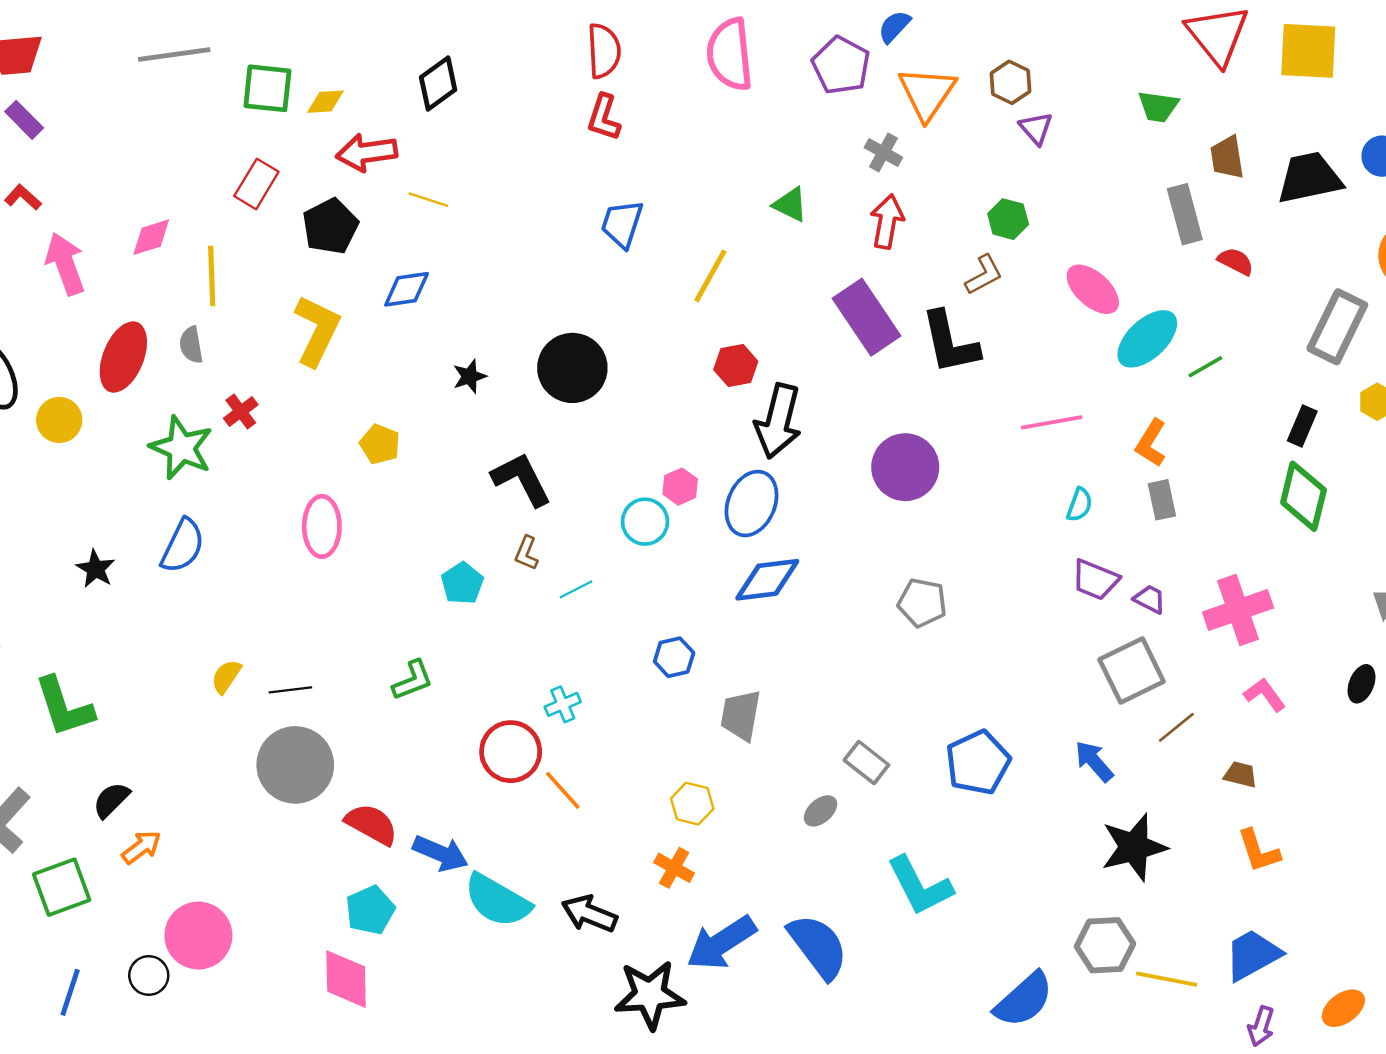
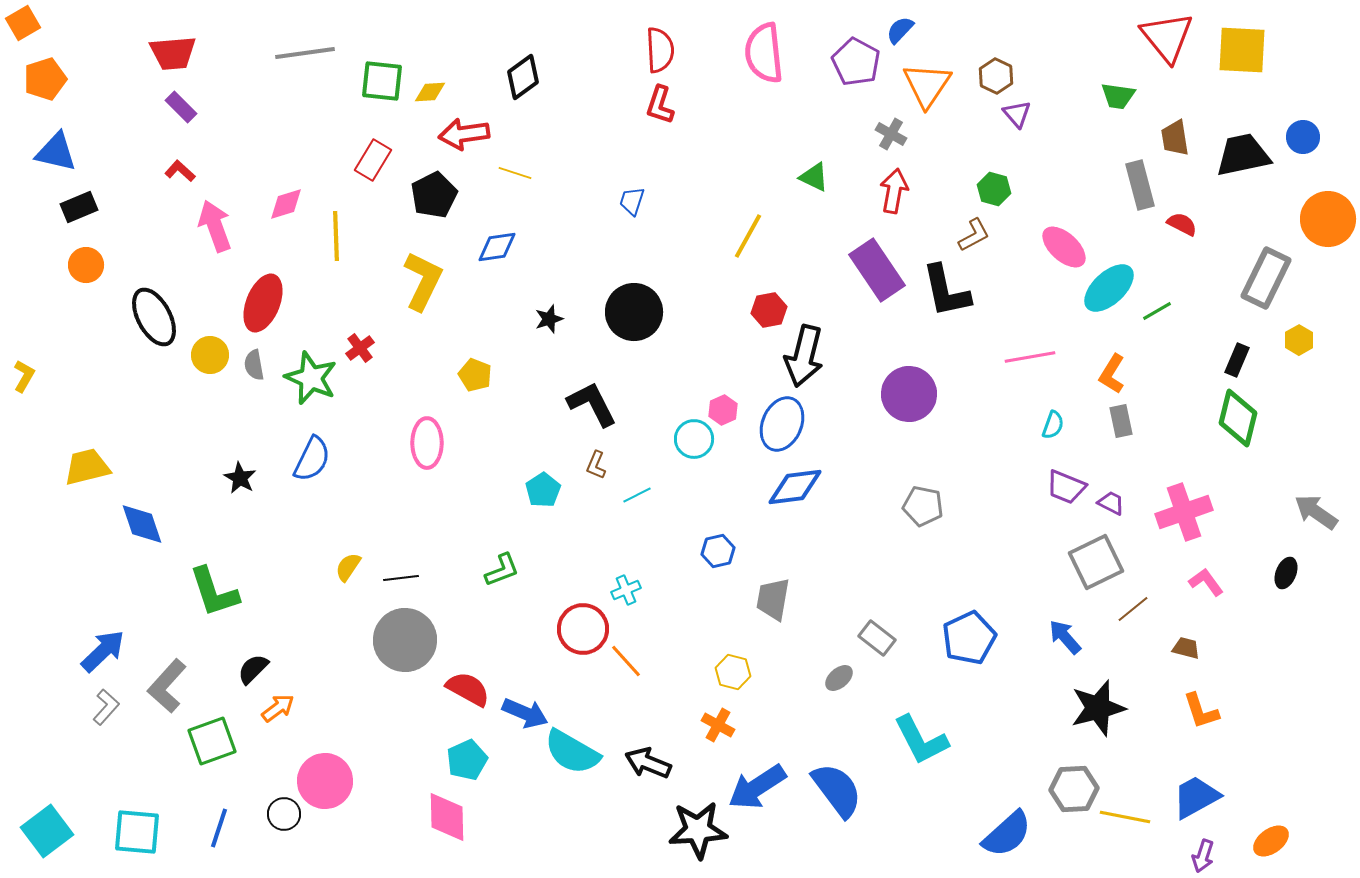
blue trapezoid: (622, 224) -> (632, 201), moved, size x0.7
gray semicircle: (191, 345) -> (254, 365), moved

